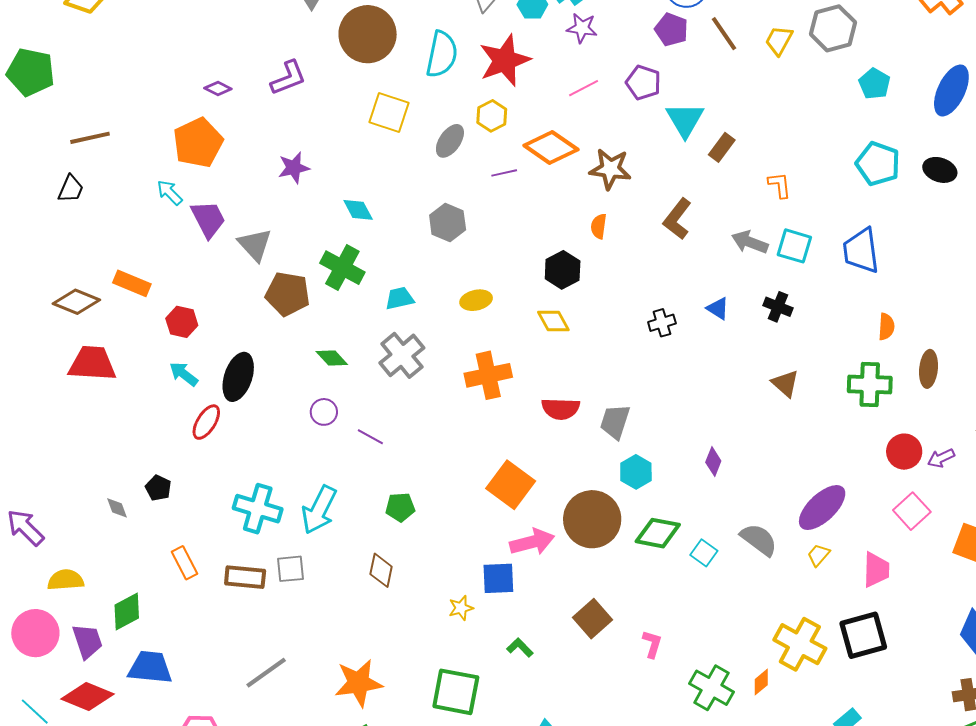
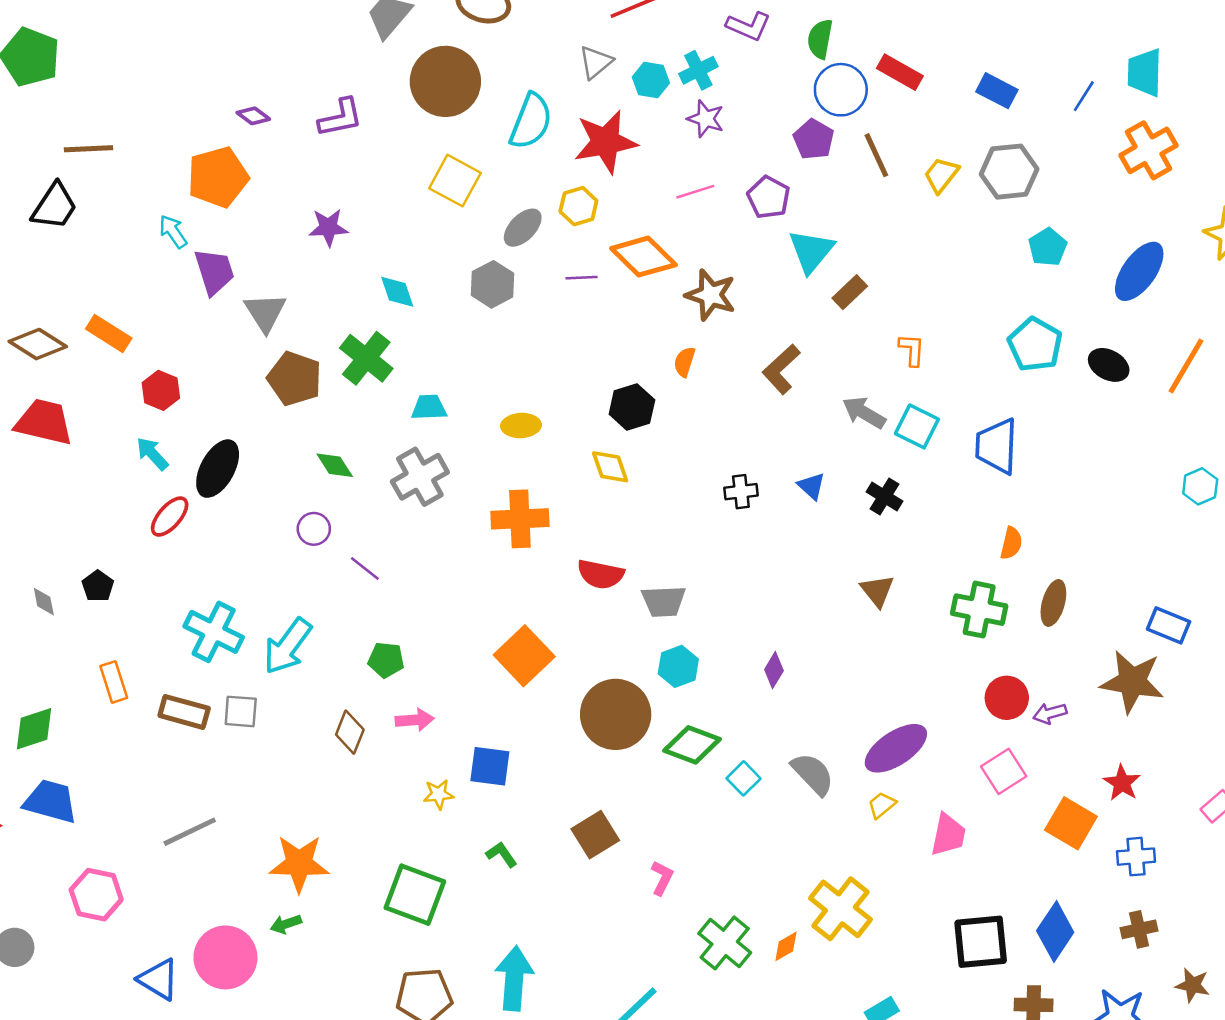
black trapezoid: (71, 189) -> (54, 206), size x1.4
gray hexagon: (448, 222) -> (492, 284), moved
gray trapezoid: (615, 422) -> (664, 601), turned -120
pink arrow: (532, 542) -> (415, 720), moved, size x0.7
black square: (863, 635) -> (981, 942), moved

